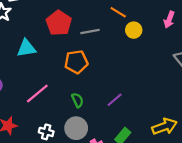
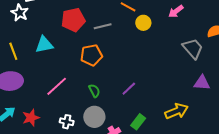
pink arrow: (169, 20) -> (176, 11), turned 35
red pentagon: (59, 23) -> (73, 20), turned 30

